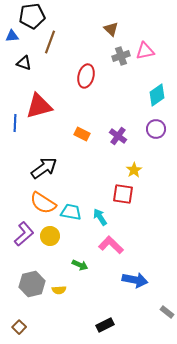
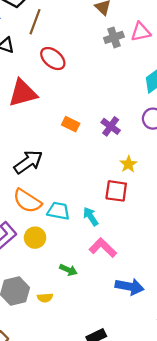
red ellipse: (86, 76) -> (53, 59), moved, turned -65

